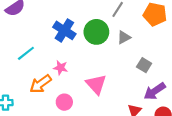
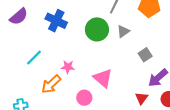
blue cross: (64, 30) -> (56, 21), moved
gray square: (144, 65) -> (145, 55), turned 32
pink circle: (64, 102) -> (84, 98), moved

